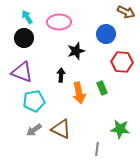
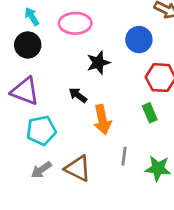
black arrow: (61, 75) -> (78, 95), turned -56
green rectangle: (102, 88) -> (150, 113), moved
gray line: (97, 149) -> (124, 156), moved

